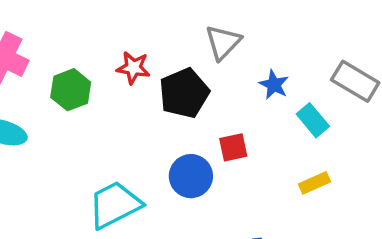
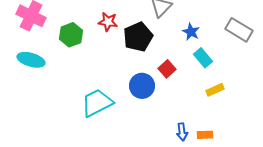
cyan rectangle: (313, 120) -> (203, 58), moved
red square: (233, 147) -> (167, 69), turned -30

